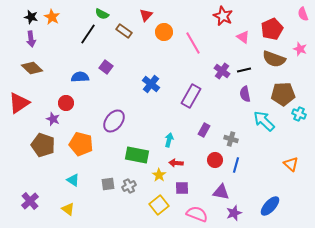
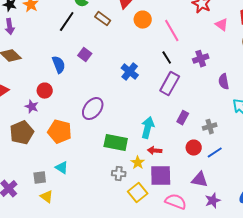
black line: (244, 70) -> (167, 58), moved, turned 72
purple cross: (222, 71) -> (201, 59), turned 35
blue semicircle: (80, 77) -> (59, 65), turned 72
gray cross: (231, 139) -> (210, 127), turned -32
cyan arrow: (169, 140) -> (148, 128), size x1.5
brown pentagon: (43, 145) -> (22, 133), turned 30
blue line: (236, 165) -> (215, 153), turned 42
cyan triangle: (73, 180) -> (62, 168), moved
gray square: (108, 184) -> (40, 178), moved
gray cross: (129, 186) -> (119, 174), moved, turned 32
purple square: (182, 188) -> (161, 176), size x1.6

